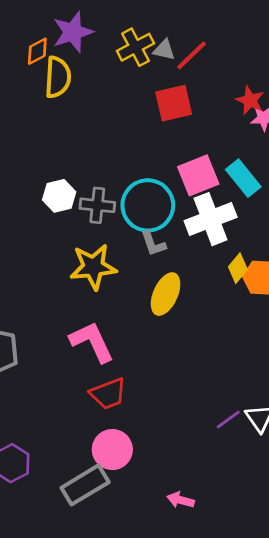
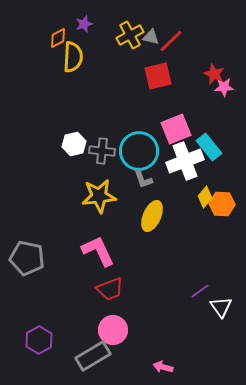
purple star: (73, 32) -> (84, 24), size x0.6
cyan rectangle: (243, 178) -> (209, 147), moved
purple line: (228, 420) -> (200, 291), moved

